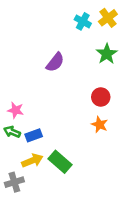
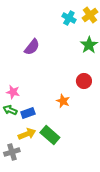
purple semicircle: (55, 62) -> (32, 47), moved
orange star: (100, 125) -> (63, 101), moved

